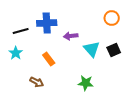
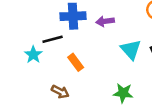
black line: (21, 31) -> (53, 39), moved
purple arrow: (71, 36) -> (105, 21), moved

